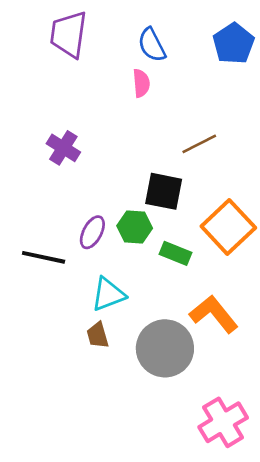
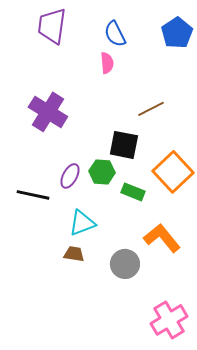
purple cross: (63, 148) -> (48, 112), size x1.5
brown trapezoid: (98, 335) -> (74, 254), turned 115
gray circle: (165, 348) -> (125, 264), size x0.7

